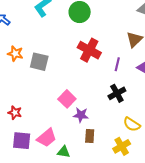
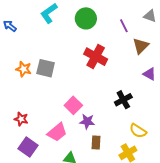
orange star: (15, 54) -> (24, 69), moved
purple line: (117, 64) -> (124, 26), moved, turned -40
pink trapezoid: (47, 138) -> (57, 132), moved
purple square: (22, 141) -> (28, 147), turned 30

